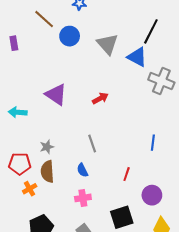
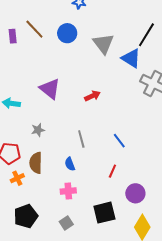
brown line: (44, 19) -> (34, 29), moved
blue line: (153, 143) -> (119, 141), moved, turned -49
gray star: (47, 147) -> (38, 130), moved

